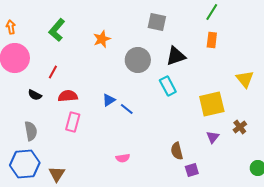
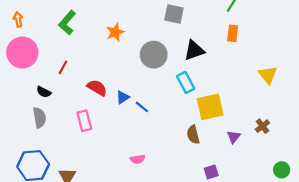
red semicircle: (68, 96) -> (97, 88), moved, turned 36
yellow square: (212, 104) -> (210, 107), moved
pink rectangle: (73, 122) -> (84, 121), turned -30
gray semicircle: (31, 131) -> (39, 118), moved
brown semicircle: (177, 151) -> (193, 135), moved

